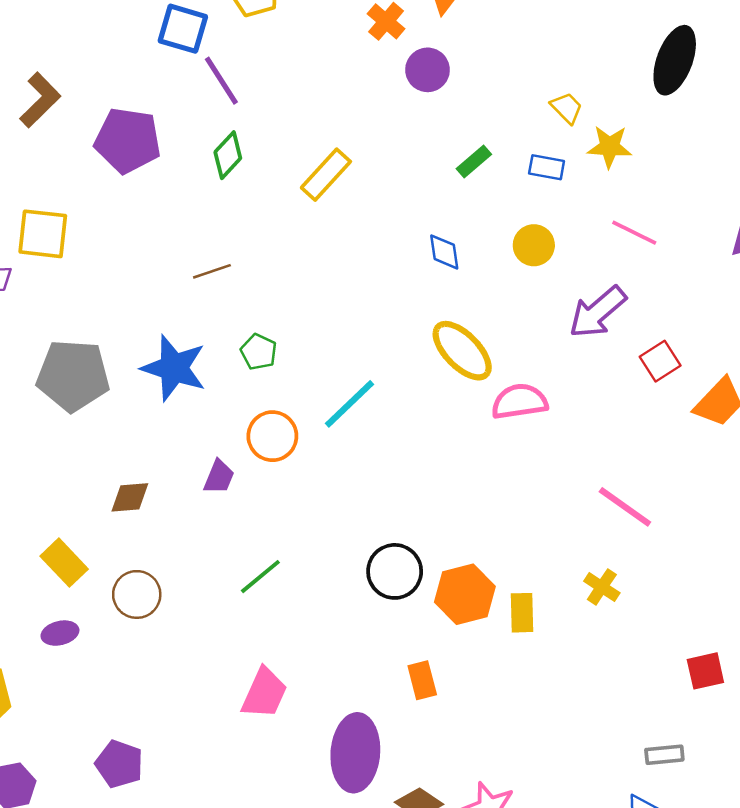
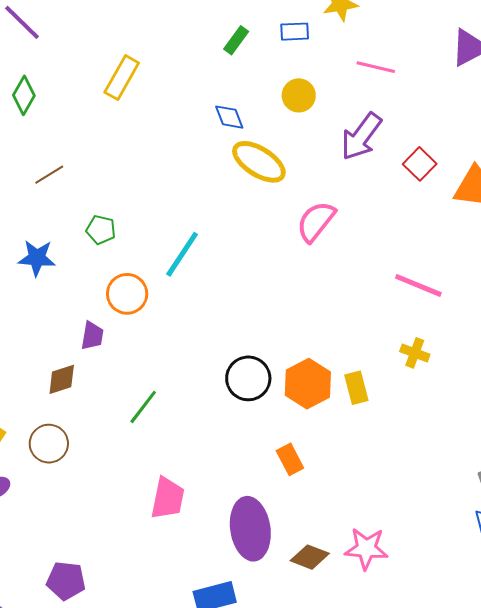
green diamond: (228, 155) -> (24, 95), moved
yellow ellipse: (462, 351) -> (259, 162), moved
blue star: (174, 368) -> (37, 258), size x0.7
pink semicircle: (519, 402) -> (316, 221), turned -30
brown diamond: (130, 497) -> (62, 379), moved

